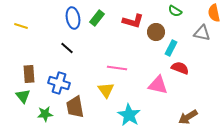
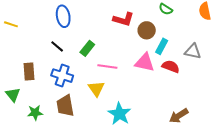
green rectangle: (97, 18) -> (87, 48), moved
gray triangle: (202, 33) -> (193, 51), moved
brown rectangle: (29, 74) -> (29, 72), moved
blue cross: (59, 83) -> (62, 76), moved
pink triangle: (158, 85) -> (145, 62), moved

